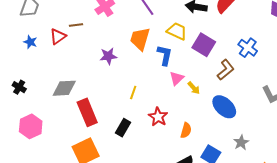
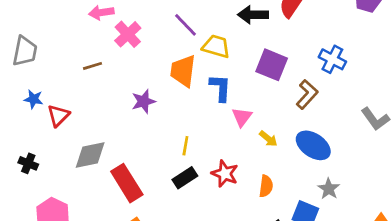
yellow trapezoid: (177, 31) -> (216, 46), moved
red triangle: (58, 36) -> (58, 116), moved
yellow arrow: (194, 88) -> (268, 139), moved
black rectangle: (123, 128) -> (185, 178), moved, turned 36
gray star: (241, 142) -> (329, 189), moved

